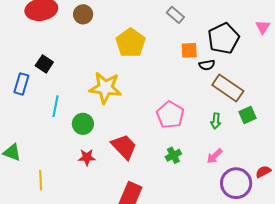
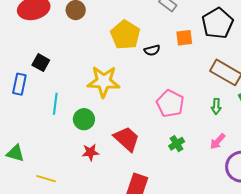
black semicircle: (207, 65) -> (152, 50), moved
yellow line: (41, 180) -> (46, 179), turned -66

